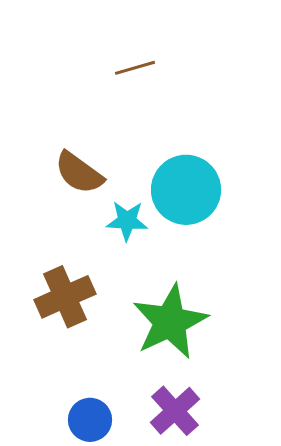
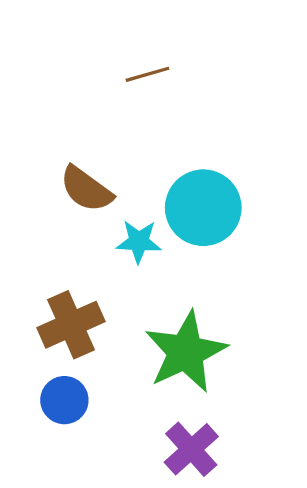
blue circle: (90, 420) -> (64, 400), moved

